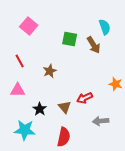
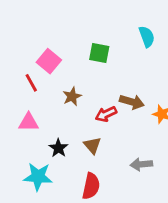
pink square: (29, 26) -> (49, 61), moved
brown arrow: (94, 45) -> (132, 102), moved, turned -42
red arrow: (85, 98) -> (106, 114), moved

